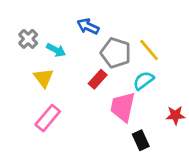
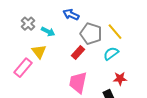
pink trapezoid: (123, 107) -> (78, 83), moved
red star: (175, 115) -> (120, 79), moved
pink rectangle: (48, 118) -> (23, 68), moved

